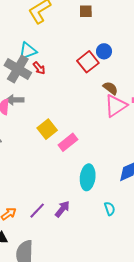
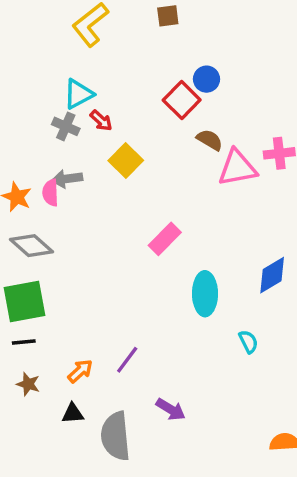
gray cross: (18, 69) -> (66, 126), size x0.6
brown semicircle: (110, 88) -> (210, 140), moved
pink triangle: (116, 106) -> (237, 168), turned 30
yellow square: (47, 129) -> (126, 160), moved
purple arrow: (62, 209) -> (171, 409), moved, turned 90

